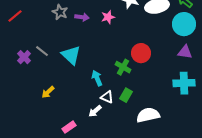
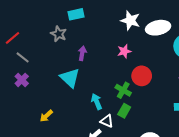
purple arrow: (82, 17) -> (82, 53), moved, turned -88
pink star: (108, 17) -> (124, 51), moved
gray line: (42, 51) -> (23, 57), moved
green rectangle: (126, 95) -> (124, 111), moved

